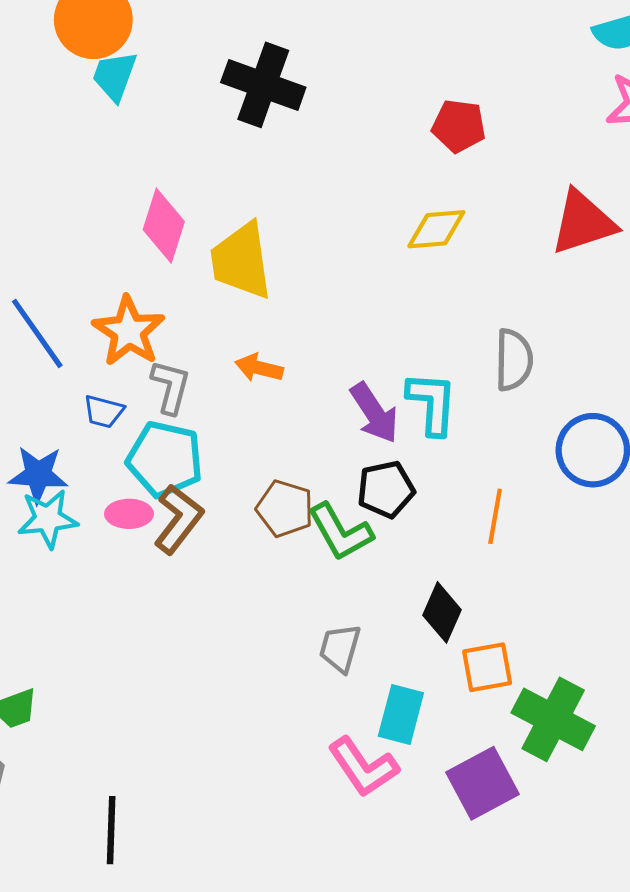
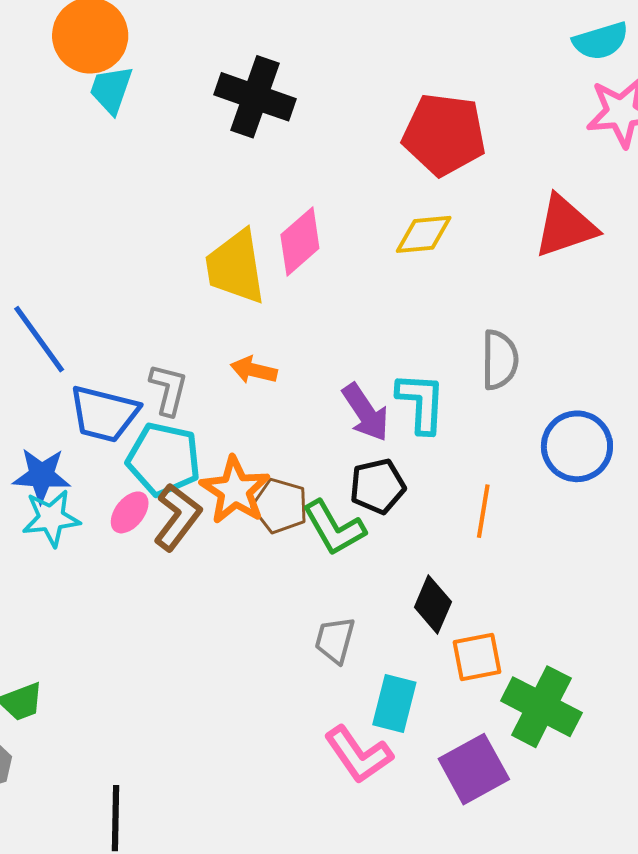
red pentagon: (459, 126) -> (444, 134), size x1.6
pink diamond: (164, 226) -> (300, 242), moved, turned 32
orange star: (129, 331) -> (235, 490), moved
blue trapezoid: (104, 411) -> (104, 414), size x1.8
pink ellipse: (129, 514) -> (130, 512), turned -51

